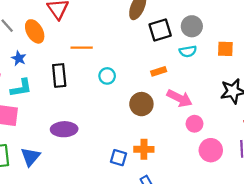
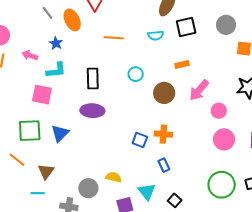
gray circle: (192, 26) -> (226, 25), moved
cyan semicircle: (188, 51) -> (156, 35), moved
black rectangle: (59, 75) -> (93, 78), moved
cyan circle: (107, 76) -> (136, 74), moved
pink arrow: (179, 98) -> (199, 90), turned 100
pink circle: (195, 124) -> (219, 111), moved

